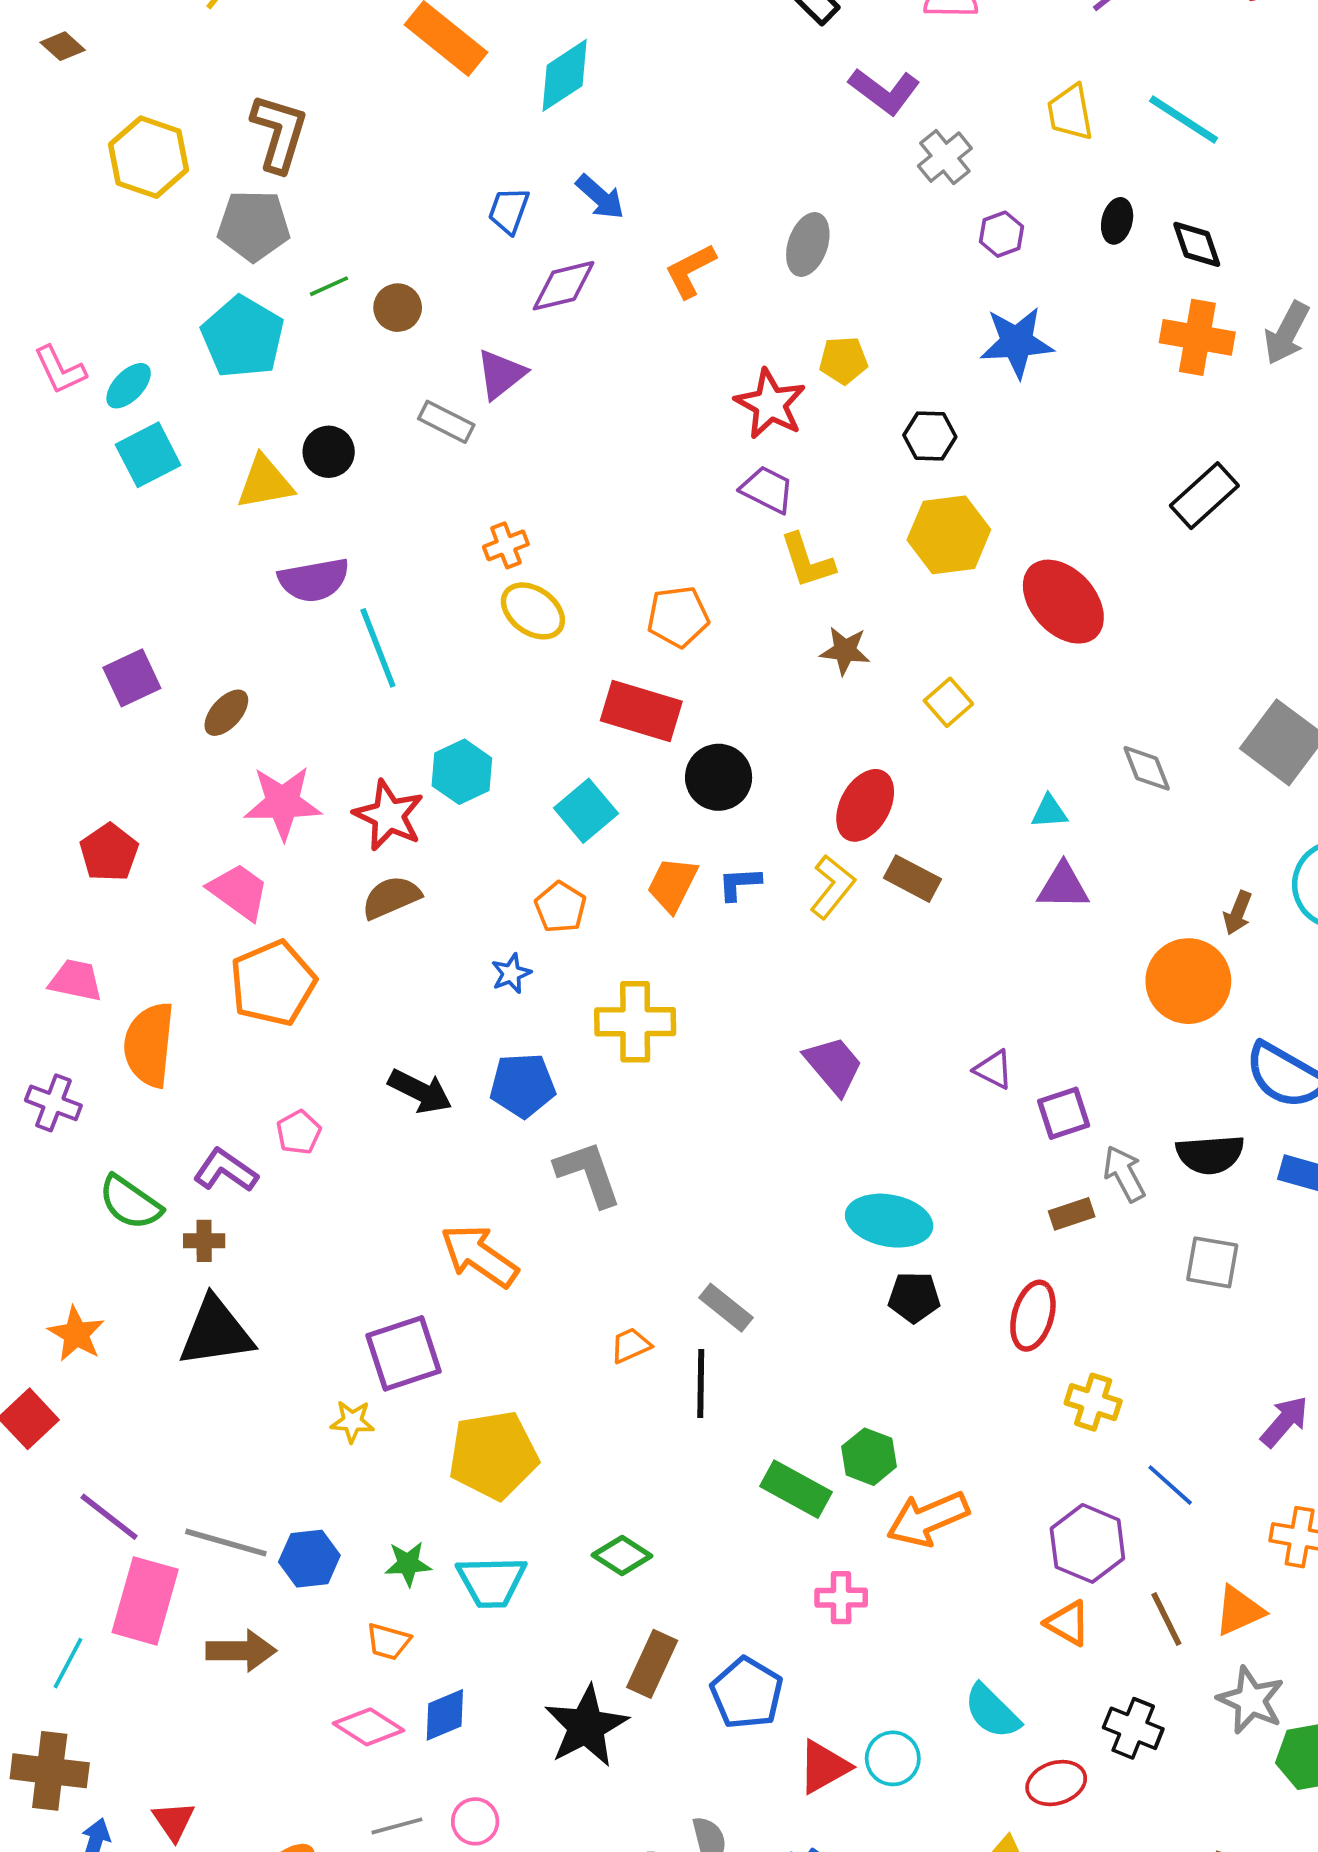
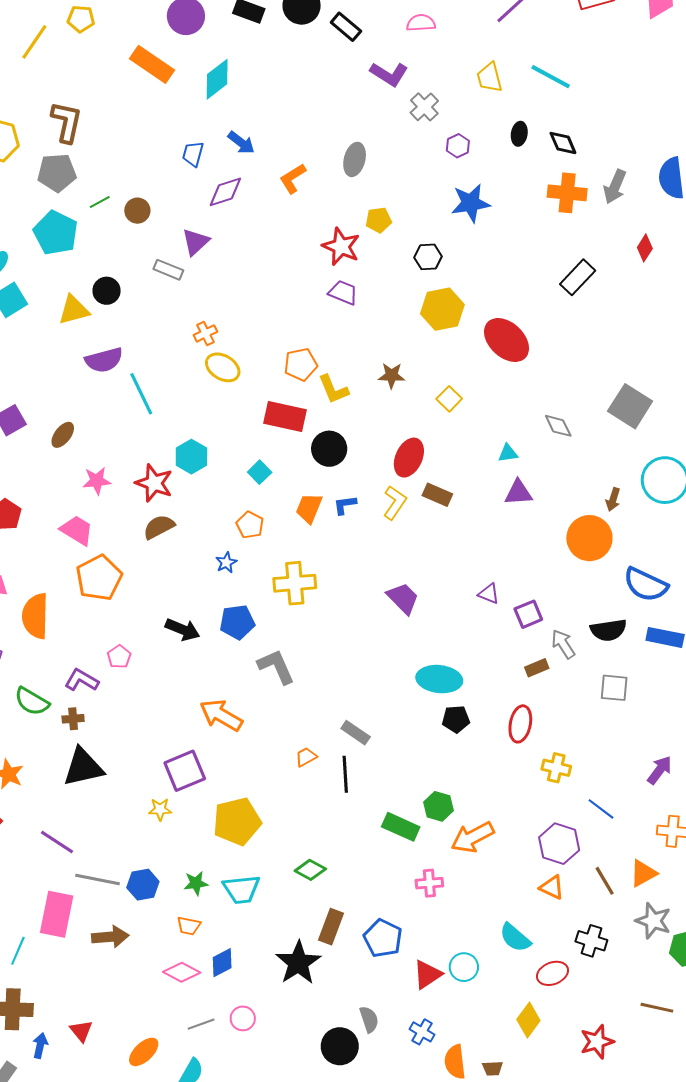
yellow L-shape: (807, 561) -> (333, 389), moved
pink star: (283, 803) -> (97, 481), size x0.7
cyan square: (586, 811) -> (260, 472), size x0.7
purple line: (109, 1517) -> (57, 842), moved

